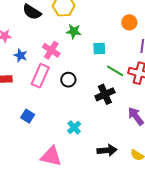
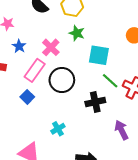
cyan square: (99, 49) -> (99, 55), size x1.5
black circle: (68, 80) -> (62, 80), size x1.6
blue square: (28, 116) -> (27, 97), moved

